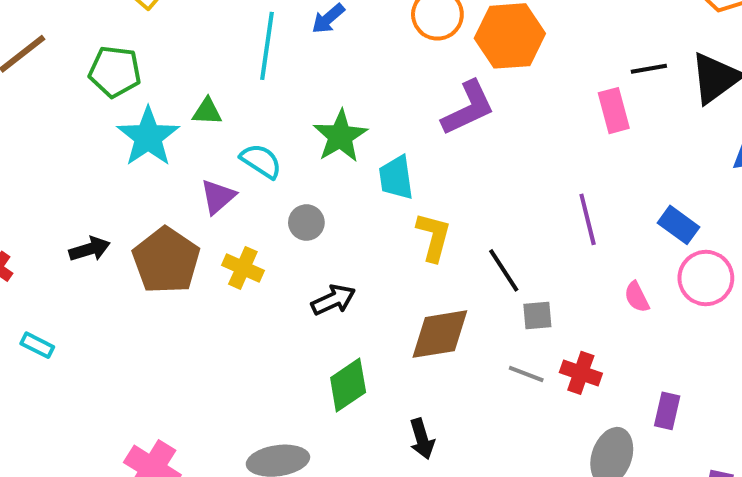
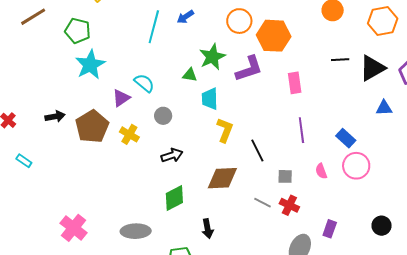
pink rectangle: (614, 111) -> (295, 83), moved
green triangle: (207, 112) -> (190, 75), moved
green star: (340, 136) -> (212, 57), moved
gray square: (537, 316) -> (285, 176), moved

